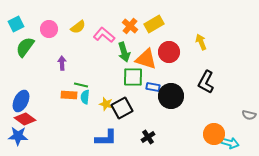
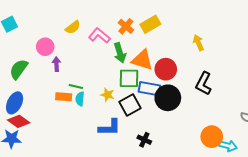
pink circle: (49, 29) -> (45, 47), moved
green semicircle: (25, 47) -> (19, 69), moved
red circle: (169, 52) -> (166, 69), moved
blue rectangle: (153, 87) -> (149, 89), size x1.5
yellow star: (106, 104) -> (108, 95), moved
black square: (122, 108) -> (130, 105), moved
black cross: (148, 137) -> (144, 140), turned -32
blue L-shape: (106, 138) -> (110, 127), moved

